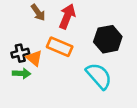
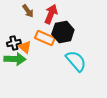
black hexagon: (108, 39) -> (63, 32), moved
green arrow: (22, 73) -> (15, 59), size x1.5

